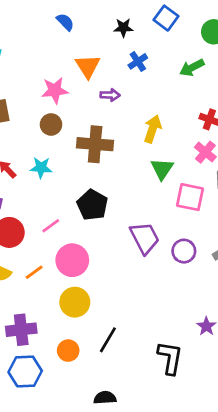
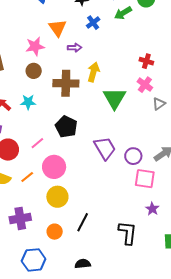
green arrow: (192, 68) -> (123, 13), moved
yellow arrow: (153, 129) -> (93, 72), moved
green triangle: (162, 169) -> (115, 98), size x1.4
pink square: (190, 197) -> (145, 179), moved
blue hexagon: (25, 371) -> (34, 260), moved

